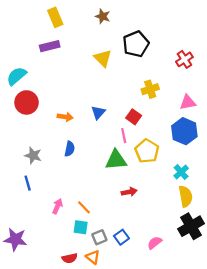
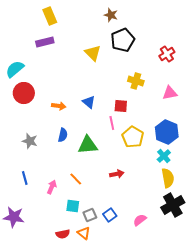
brown star: (103, 16) -> (111, 15), moved
yellow cross: (150, 89) -> (136, 81), turned 35
blue triangle: (98, 112) -> (89, 102), turned -32
red square: (134, 117) -> (121, 106), turned -32
blue hexagon: (184, 131) -> (167, 132), moved
green triangle: (116, 160) -> (88, 145), moved
blue line: (28, 183) -> (25, 178), moved
orange line: (84, 207) -> (76, 179), moved

